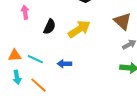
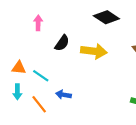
yellow arrow: (79, 29) -> (94, 51), turned 30
blue arrow: (64, 64) -> (64, 95), moved

